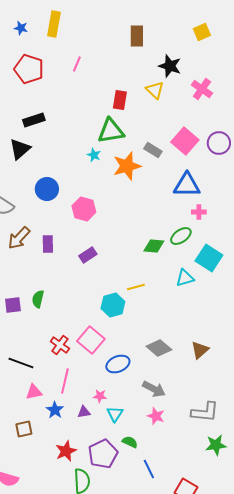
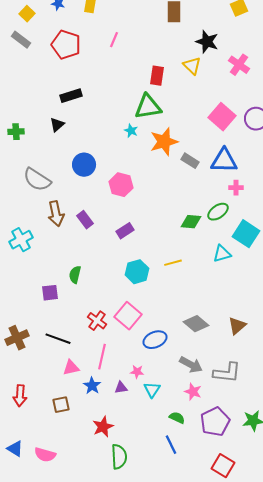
black triangle: (20, 149) -> (57, 125), size x0.7
gray rectangle: (153, 150) -> (190, 161), moved
brown arrow: (19, 238) -> (56, 214), turned -55
purple rectangle: (48, 244) -> (85, 220), turned -36
purple square: (13, 305) -> (50, 293), moved
cyan hexagon: (113, 305) -> (137, 272), moved
gray L-shape: (205, 412) -> (227, 373), moved
green semicircle: (130, 442) -> (177, 418), moved
purple pentagon: (103, 454) -> (215, 422), moved
blue line: (149, 469) -> (171, 445), moved

